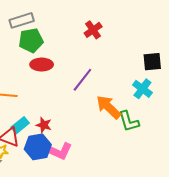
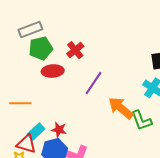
red cross: (93, 30) -> (75, 50), moved

